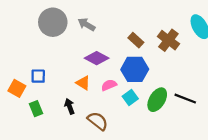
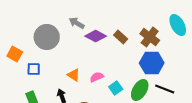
gray circle: (53, 22) -> (47, 37), moved
purple diamond: (97, 58) -> (96, 36), moved
blue hexagon: (135, 69) -> (152, 63), moved
orange square: (17, 88) -> (15, 54), moved

